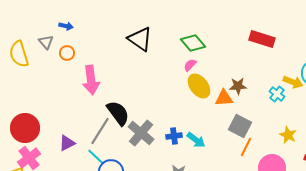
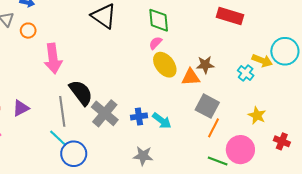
green diamond: (193, 43) -> (159, 20), turned 35
gray line: (100, 131) -> (62, 111), turned -40
purple triangle: (67, 143) -> (21, 108), moved

